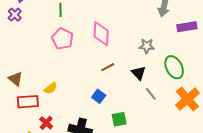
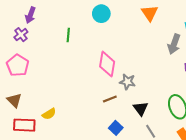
pink pentagon: (62, 39) -> (18, 65), moved
gray star: (147, 46) -> (127, 82), moved
blue square: (99, 96) -> (116, 128), moved

